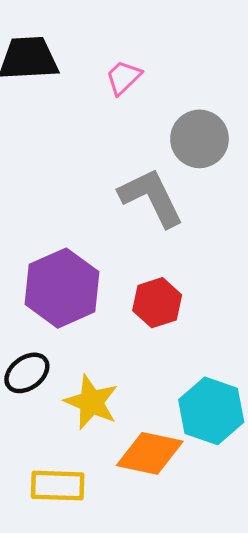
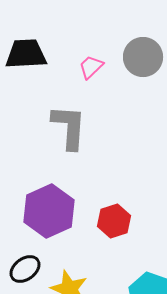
gray circle: (200, 139) -> (143, 57), moved
gray L-shape: (151, 197) -> (69, 127), moved, turned 30

